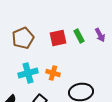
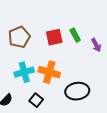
purple arrow: (100, 35) -> (96, 45), moved
orange cross: (53, 73) -> (49, 72), size x1.5

